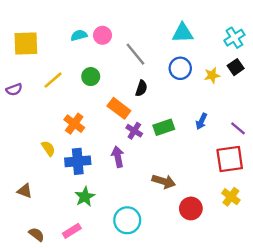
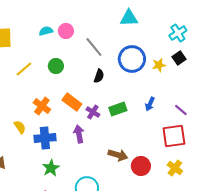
cyan triangle: (183, 33) -> (129, 18), moved
blue circle: (180, 68) -> (132, 59), size x1.4
orange rectangle: (119, 108) -> (72, 102), moved
red circle: (191, 208) -> (141, 166), moved

